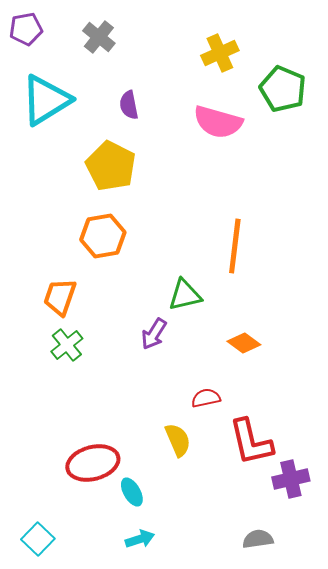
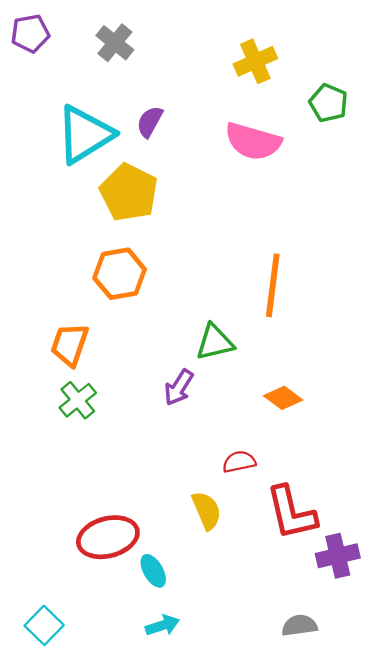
green pentagon: (283, 89) -> (328, 103), size x0.7
cyan triangle: (46, 100) -> (85, 134), moved
purple semicircle: (129, 105) -> (150, 122), turned 40

